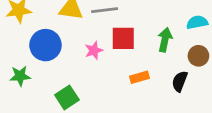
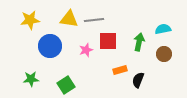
green star: (20, 76) -> (31, 79), moved
black semicircle: (180, 81) -> (138, 80), moved

